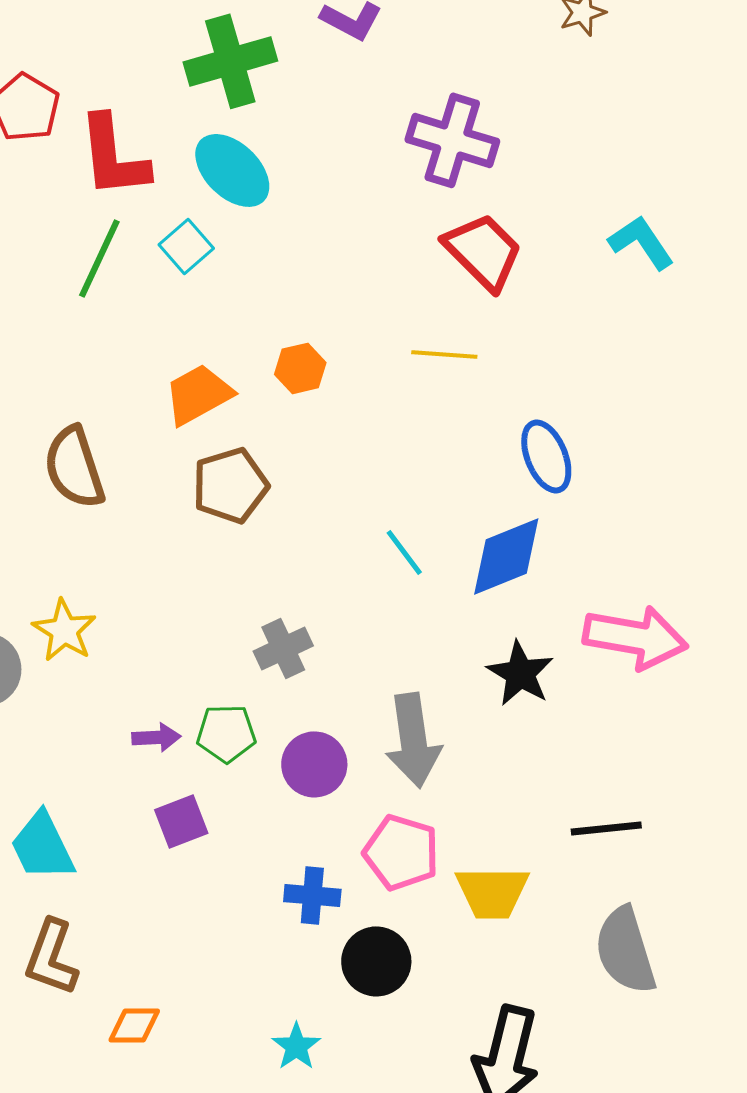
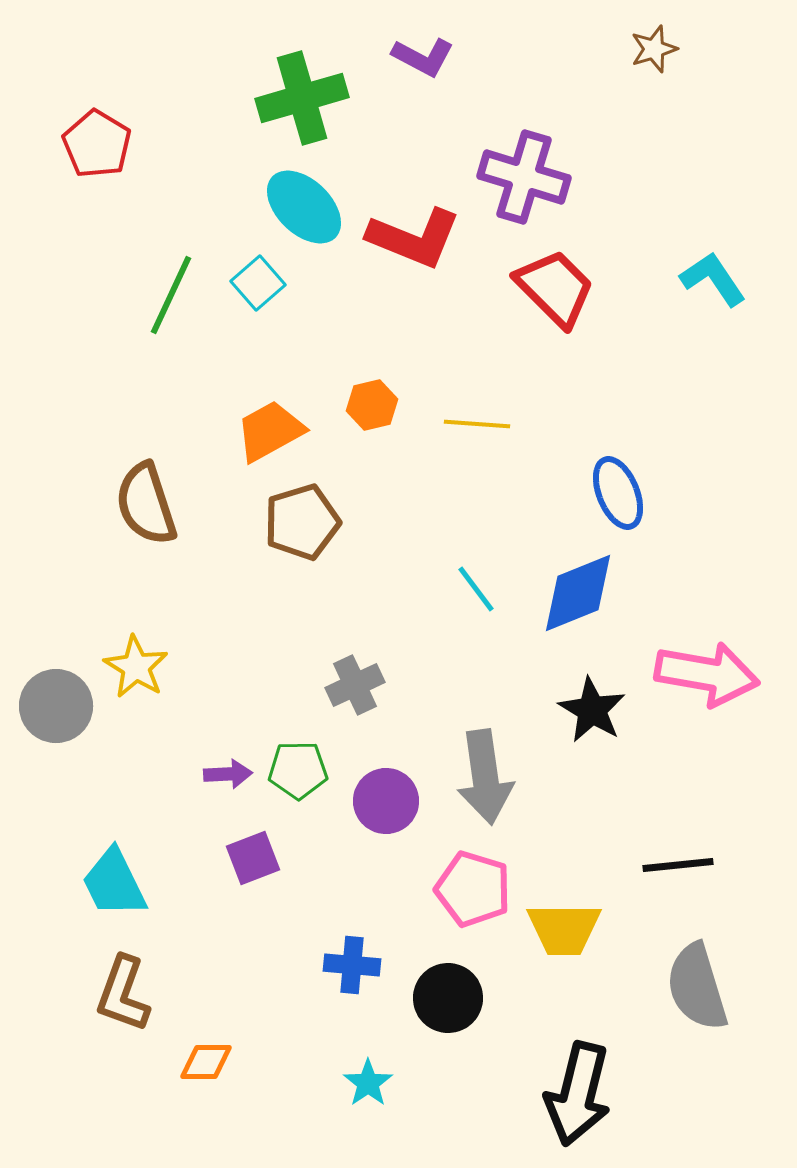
red L-shape: (113, 156) -> (414, 238), moved, turned -62
yellow line: (444, 354) -> (477, 424), moved
blue cross: (312, 895) -> (352, 965), moved

